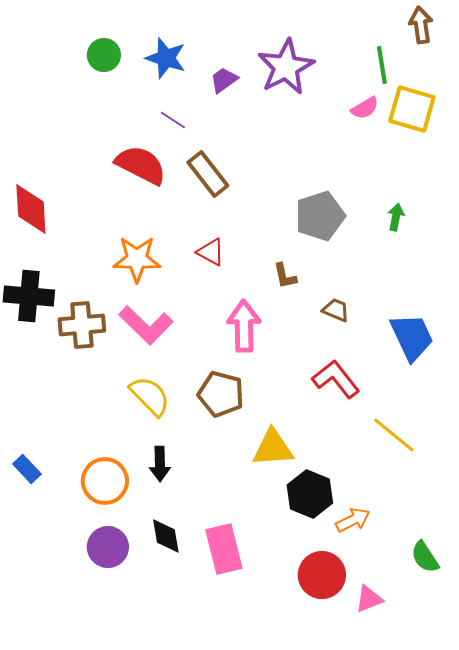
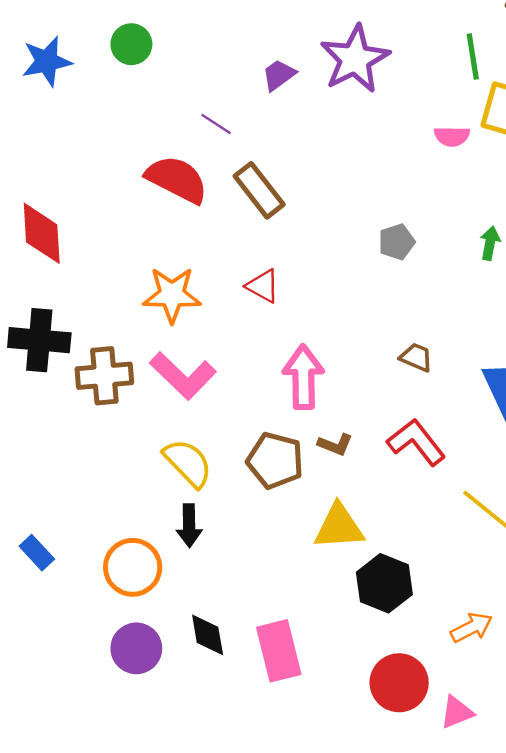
blue star: (166, 58) -> (47, 61), moved, turned -30
pink semicircle: (365, 108) -> (452, 136), moved, turned 32
gray pentagon: (320, 216) -> (397, 242), size x0.6
brown L-shape: (285, 276) -> (335, 445), moved, turned -56
black arrow: (160, 464) -> (189, 526), moved
orange arrow: (353, 520) -> (472, 628), moved

